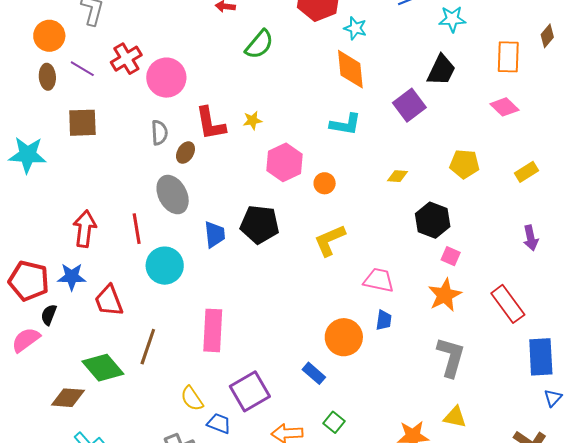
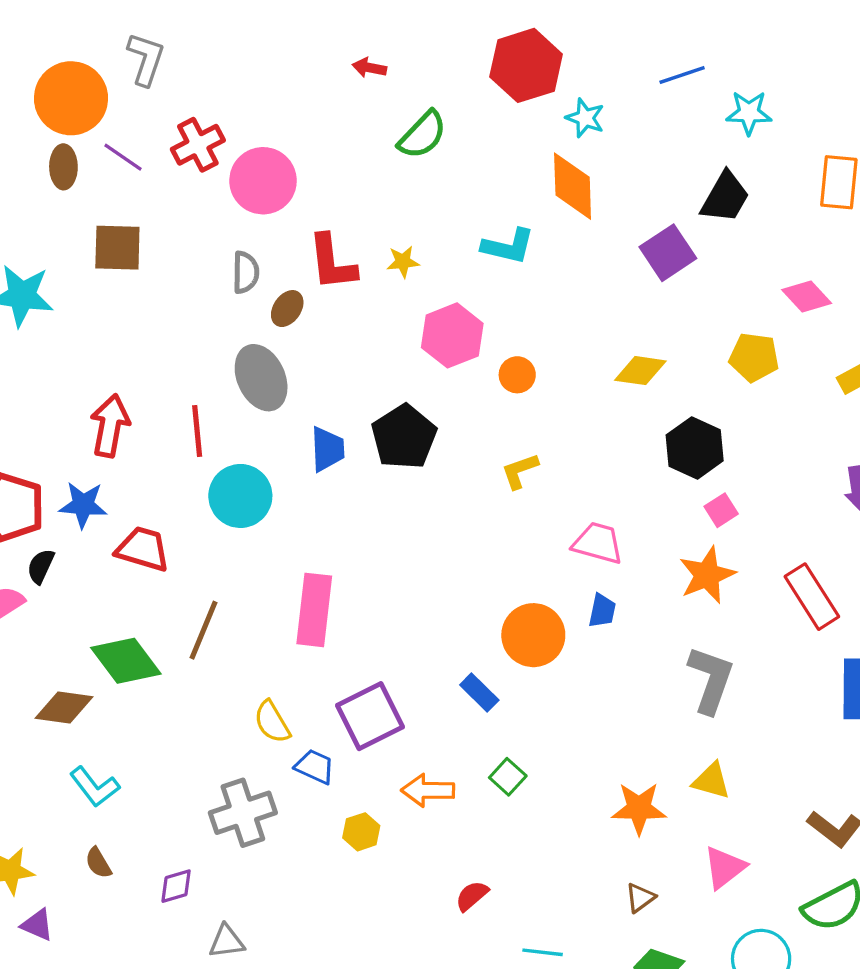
orange circle: (49, 36) -> (71, 98), size x1.4
pink diamond: (504, 107) -> (807, 297), moved
cyan L-shape: (345, 124) -> (508, 246), moved
yellow diamond: (398, 176) -> (640, 371), size x1.4
black pentagon: (260, 224) -> (404, 437), turned 30
yellow L-shape: (330, 240) -> (520, 471), size x0.7
pink square: (451, 256) -> (721, 510), turned 30
red trapezoid: (109, 301) -> (143, 549), turned 124

